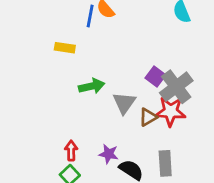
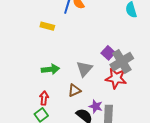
green arrow: (92, 86) -> (50, 69), moved
brown triangle: (148, 117) -> (74, 90), moved
purple star: (109, 154) -> (96, 106), moved

